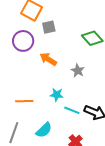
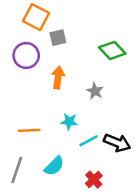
orange arrow: (48, 59) -> (58, 78), turned 66
cyan line: (72, 110) -> (89, 141), turned -49

